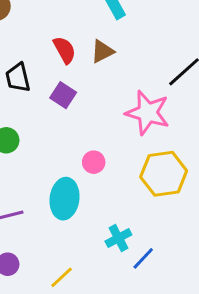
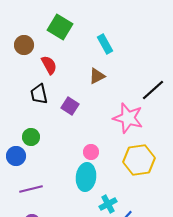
red semicircle: (65, 50) -> (49, 65), moved
cyan ellipse: (65, 199) -> (86, 177), moved

